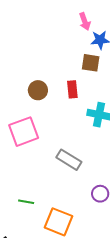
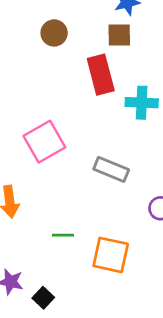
red rectangle: (72, 89) -> (101, 75), size x1.6
brown circle: (38, 90) -> (54, 33), moved

